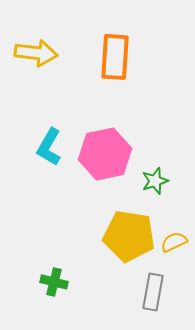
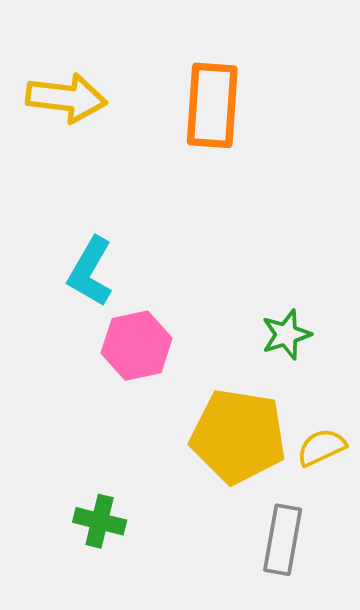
pink hexagon: (105, 154) -> (137, 346), moved, size x0.7

